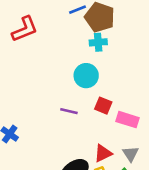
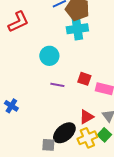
cyan cross: (98, 42) -> (77, 29), size x1.5
cyan circle: (86, 76) -> (49, 56), moved

